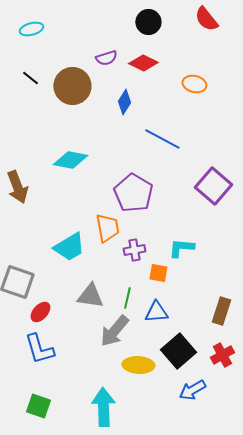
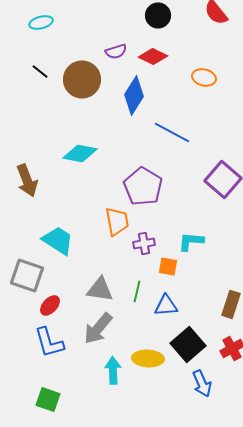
blue diamond: (124, 102) -> (134, 95), size x1.5
cyan trapezoid: (69, 247) -> (58, 240), moved, turned -116
gray arrow: (114, 331) -> (98, 328), moved
blue arrow: (192, 390) -> (202, 383), turned -84
cyan arrow: (103, 407) -> (113, 370), moved, size x0.7

